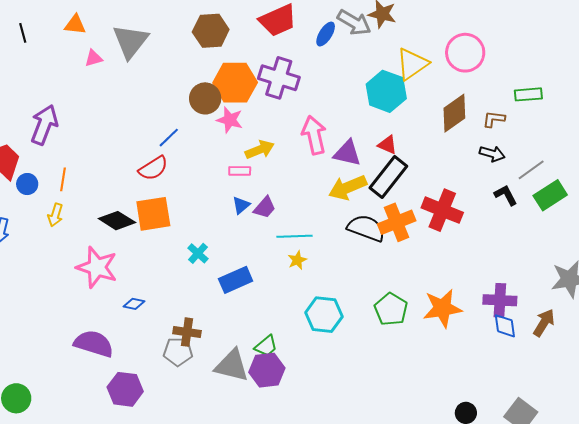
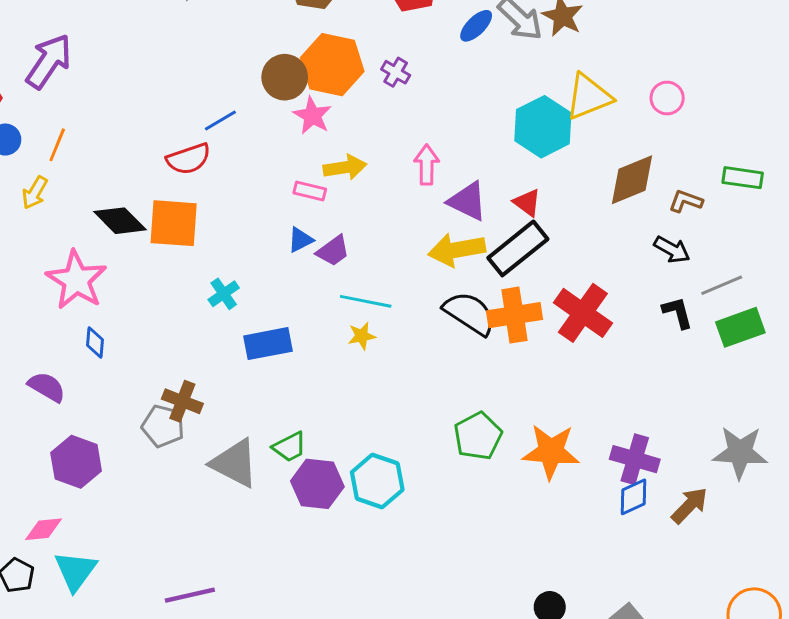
pink circle: (465, 53) -> (667, 98), size x0.6
purple cross: (279, 78) -> (396, 72), size x0.5
pink arrow: (314, 135) -> (427, 165), size x0.7
blue diamond: (134, 304) -> (95, 342), moved, turned 70
cyan hexagon: (324, 315) -> (377, 481), moved
blue diamond: (505, 326) -> (633, 497), turned 60
purple semicircle: (94, 344) -> (47, 387), size x0.7
purple hexagon: (267, 370) -> (317, 484), moved

